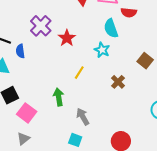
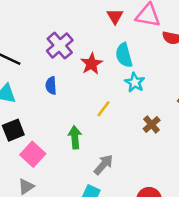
cyan semicircle: (111, 28) -> (124, 55), moved
blue semicircle: (20, 51) -> (51, 86), moved
gray arrow: (83, 117) -> (103, 165), turned 66

